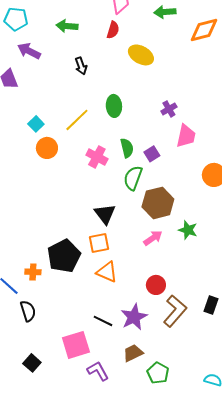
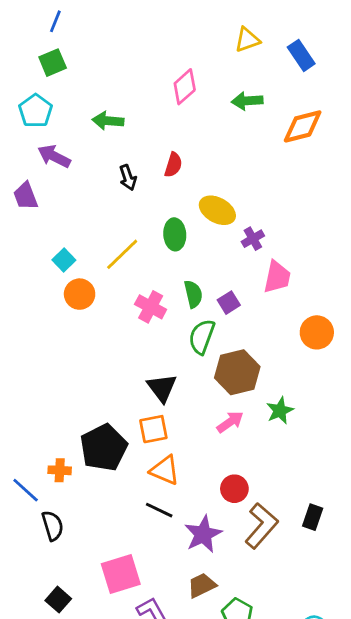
cyan pentagon: (16, 19) -> (36, 111), turned 30
red semicircle: (113, 30) -> (173, 165), moved
yellow ellipse: (141, 55) -> (217, 210), moved
green star: (188, 230) -> (280, 411), turned 30
black line: (103, 321) -> (159, 510), moved

